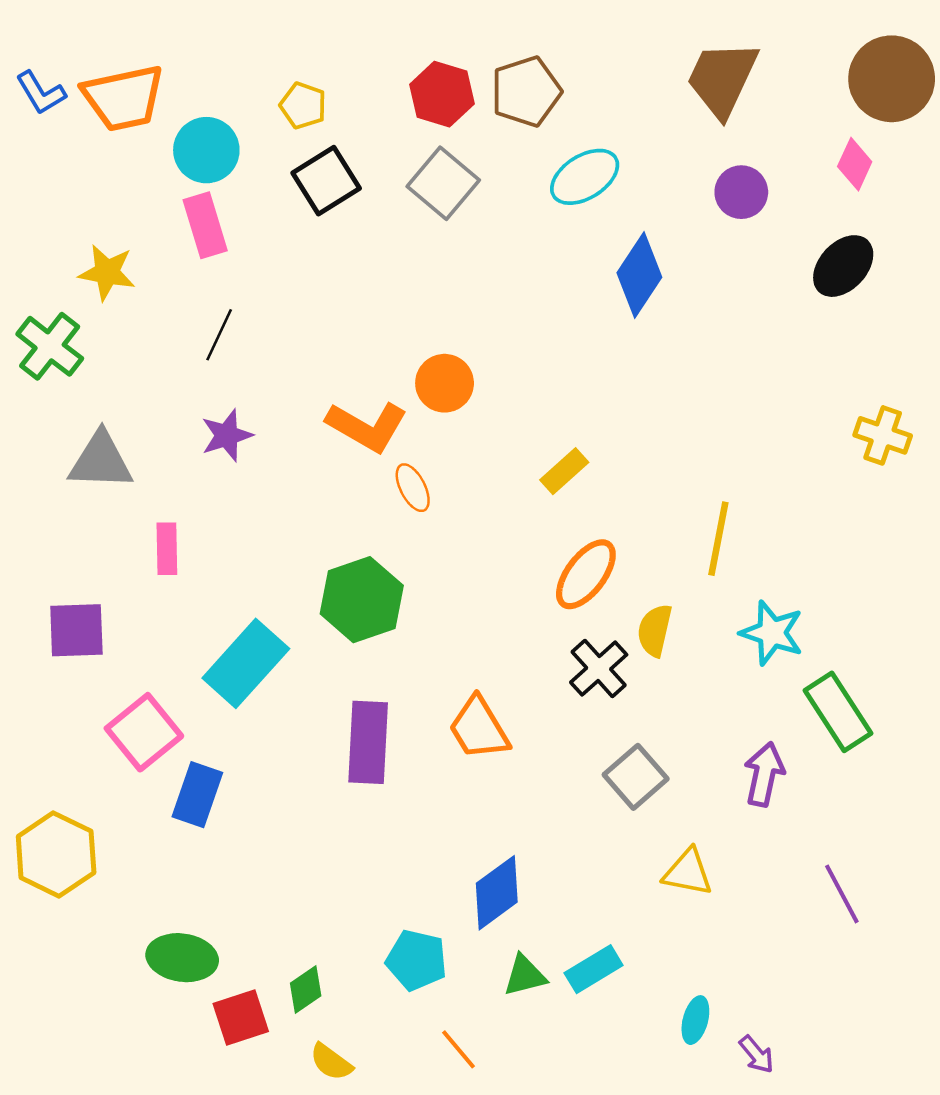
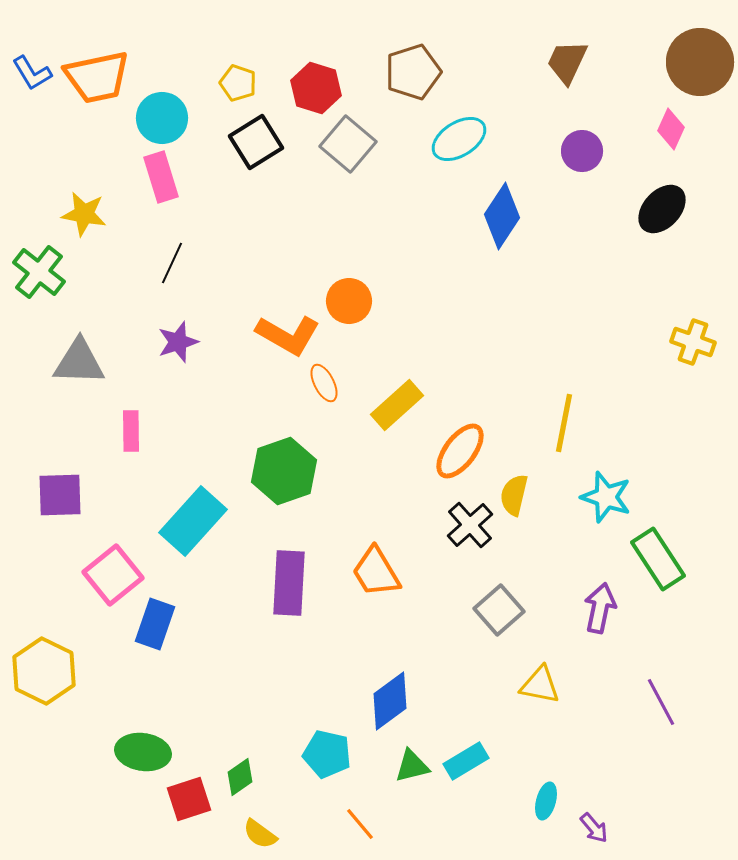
brown trapezoid: (722, 79) -> (567, 62), size x0.7
red hexagon: (442, 94) -> (316, 88), moved
yellow rectangle: (564, 471) -> (397, 405), moved, size x1.4

